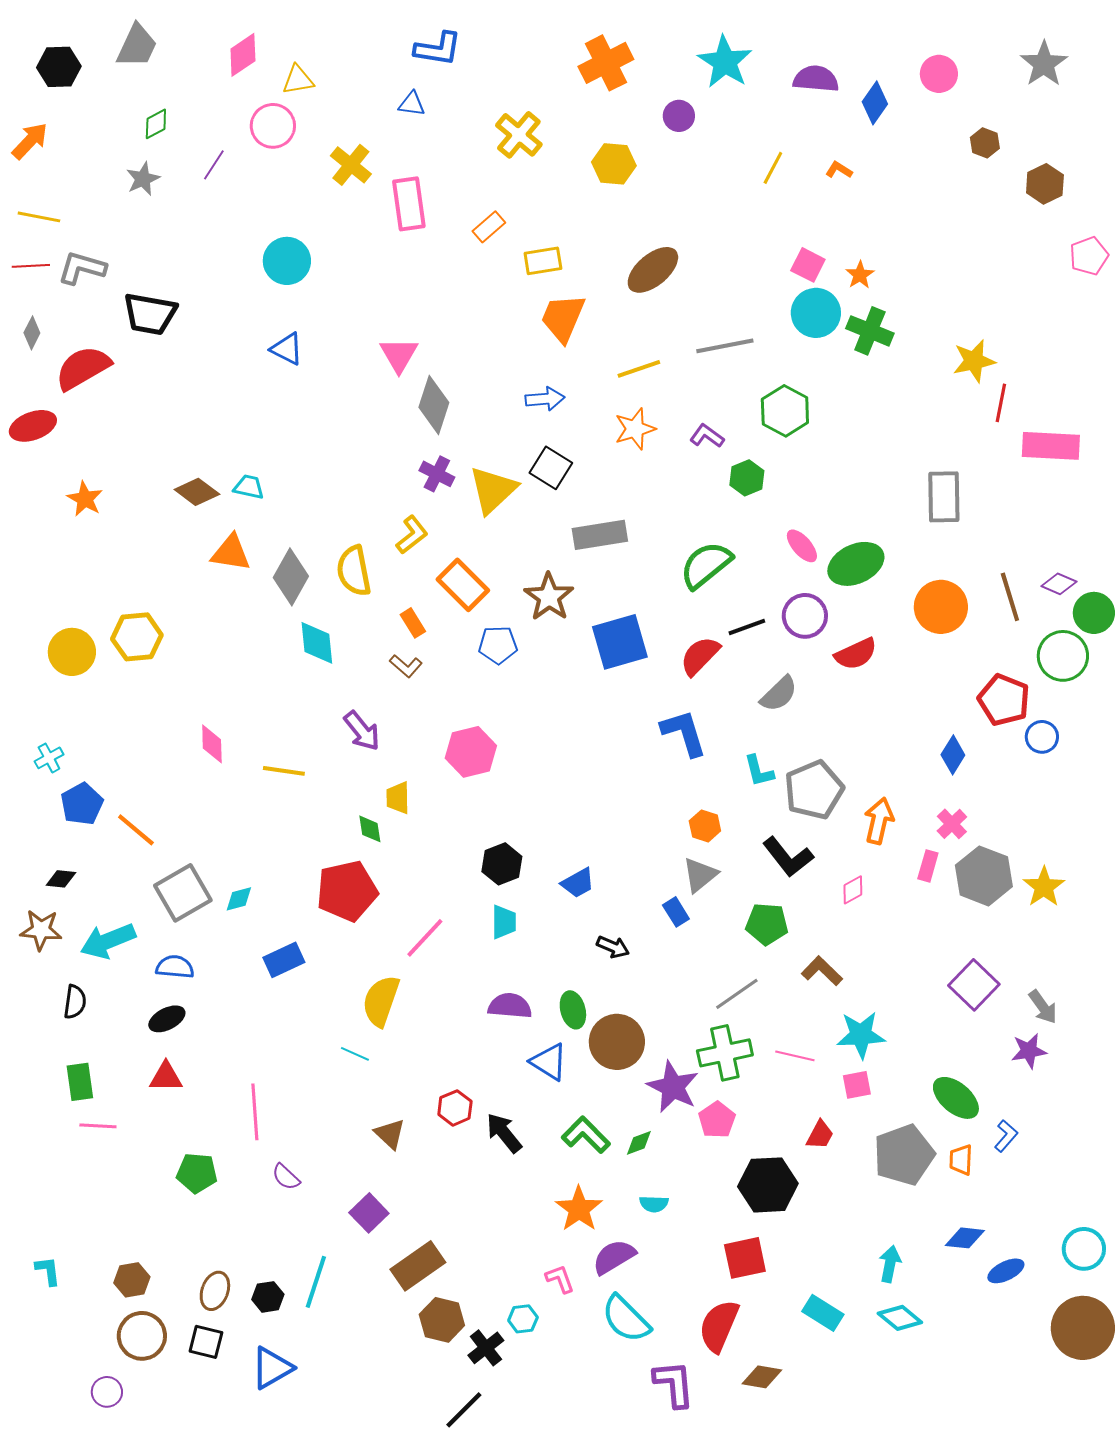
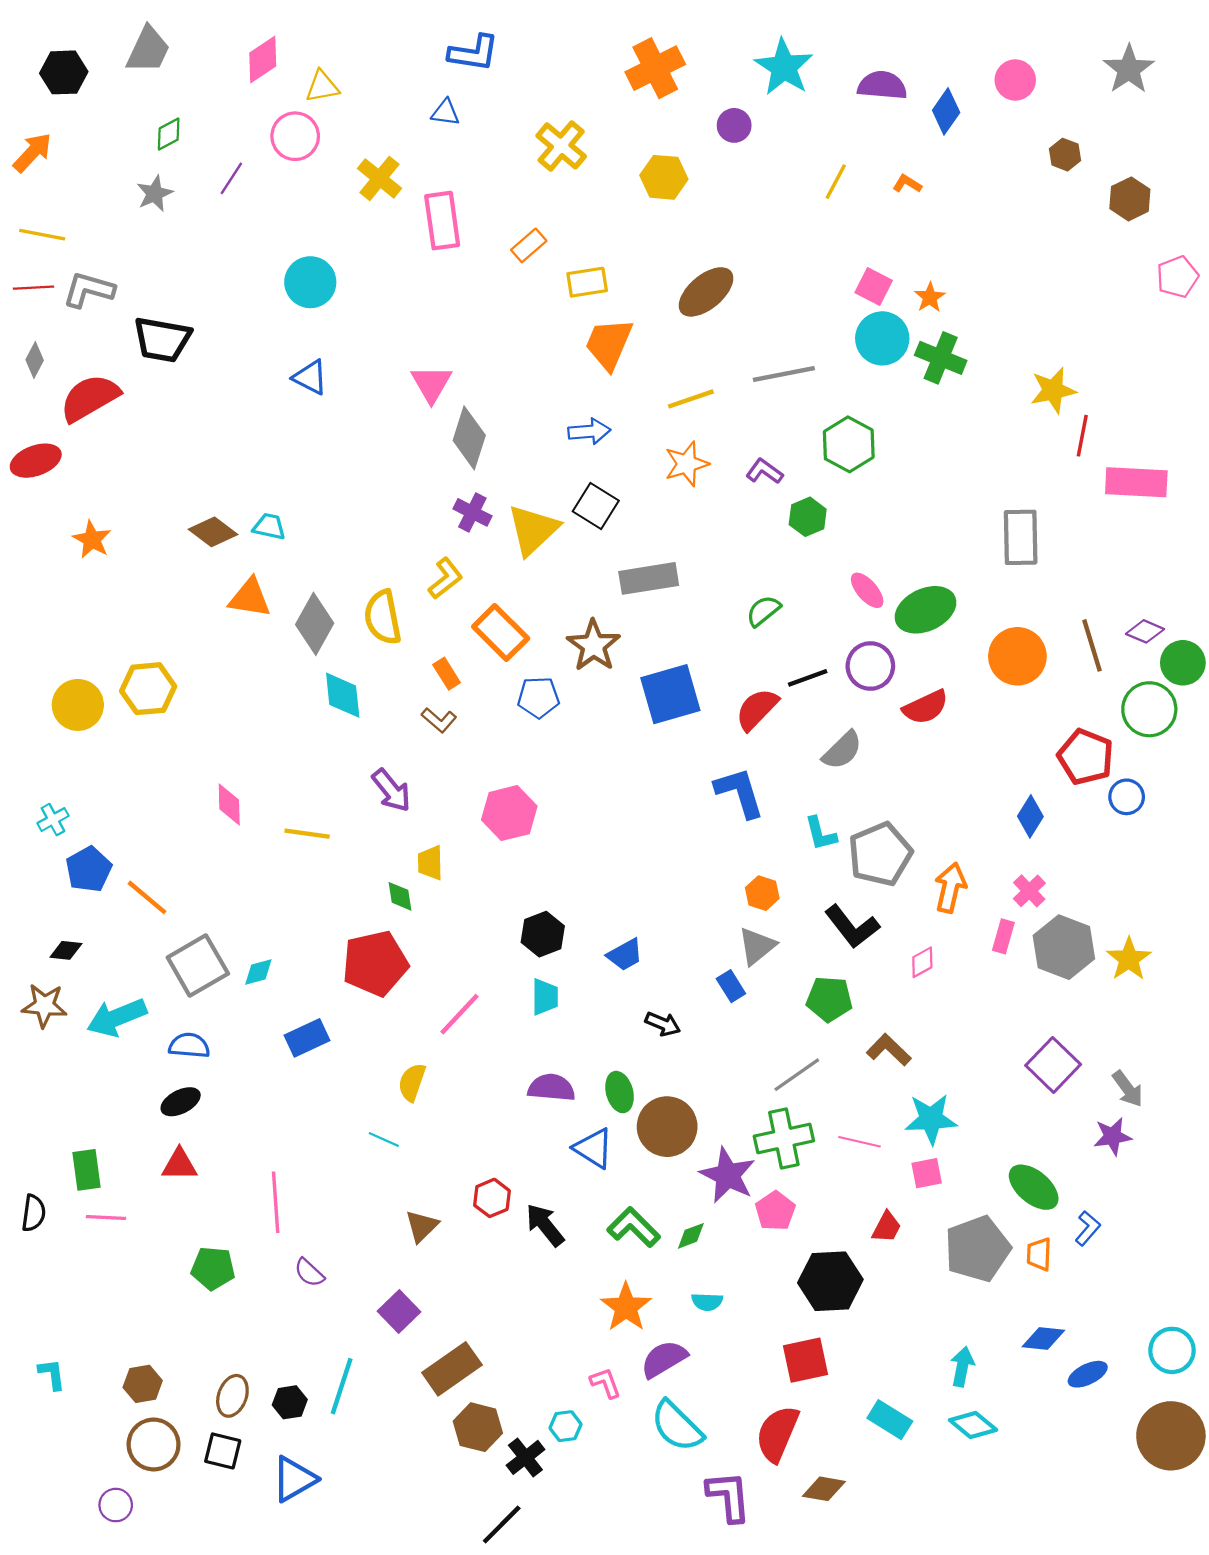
green semicircle: (706, 565) -> (763, 611), size x0.6
yellow semicircle: (381, 1001) -> (412, 1082), size x0.7
black semicircle: (75, 1002) -> (34, 1213), moved
brown triangle: (390, 1134) -> (422, 1226), turned 32

